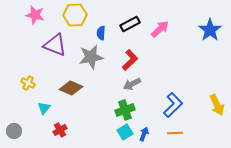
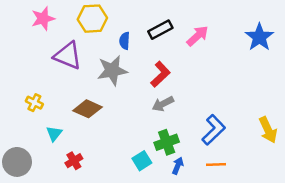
pink star: (35, 15) -> (43, 19), turned -30
green cross: (125, 110) -> (167, 142), moved
gray circle: (14, 131) -> (17, 162), size x1.5
cyan square: (125, 132) -> (142, 161), moved

